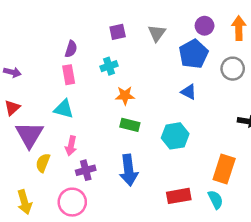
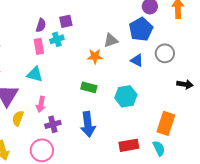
purple square: (118, 32) -> (66, 21), moved
gray triangle: (157, 33) -> (111, 40), moved, turned 35
cyan cross: (109, 66) -> (57, 39), moved
gray circle: (233, 69) -> (165, 53), moved
orange star: (125, 96) -> (95, 56), moved

